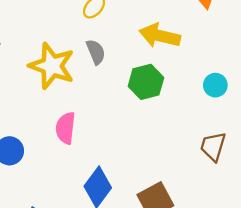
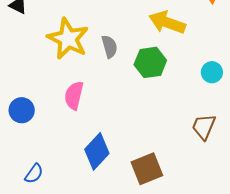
gray semicircle: (96, 52) -> (109, 47), moved

